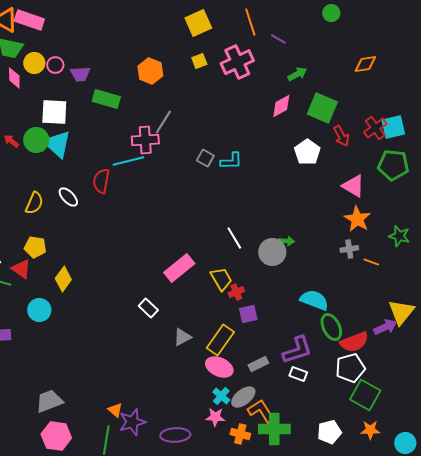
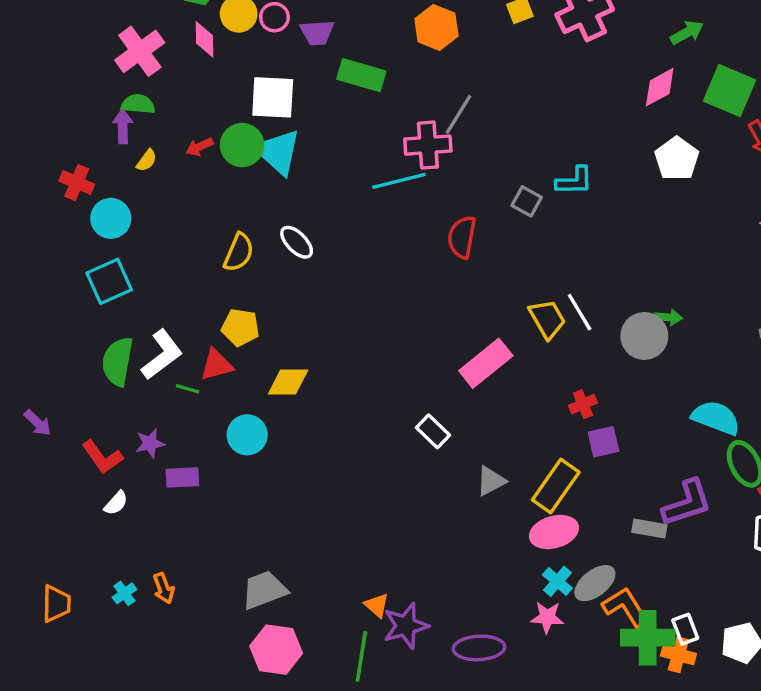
red arrow: (11, 141) -> (199, 147), turned -63
white pentagon: (307, 152) -> (677, 159), moved
gray square: (205, 158) -> (527, 201), moved
red semicircle: (101, 181) -> (462, 237), moved
red triangle: (21, 269) -> (216, 365), turned -50
yellow diamond: (63, 279) -> (288, 382), turned 55
yellow trapezoid: (221, 279) -> (547, 319), moved
gray rectangle: (258, 364) -> (649, 529), moved, turned 36
pink ellipse: (219, 367) -> (554, 532), turned -40
white rectangle: (298, 374) -> (685, 629), moved, turned 48
orange cross: (240, 434) -> (678, 655), moved

